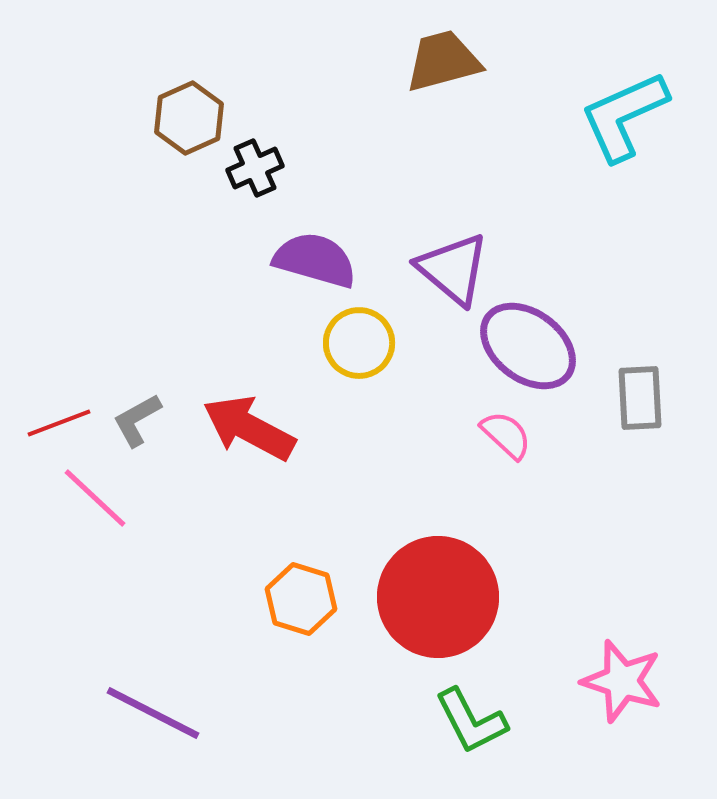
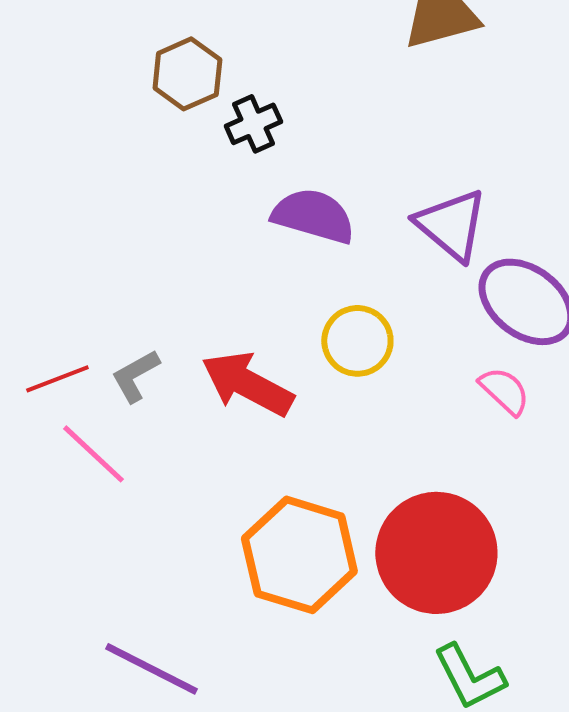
yellow circle: (359, 343) -> (357, 341), moved
orange hexagon: (301, 599) -> (299, 555), size x1.6

